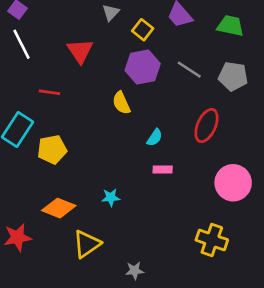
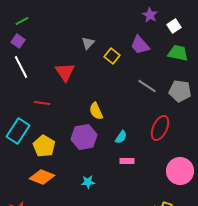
purple hexagon: (143, 67) -> (84, 137), moved
yellow pentagon: (52, 149) -> (44, 146), turned -30
orange diamond: (59, 208) -> (42, 177), moved

